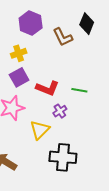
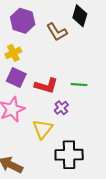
purple square: (19, 77) -> (16, 77), turned -30

